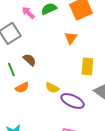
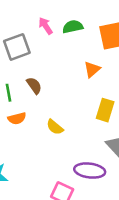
purple ellipse: (73, 101) -> (90, 171), moved, turned -30

